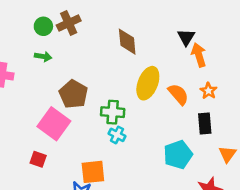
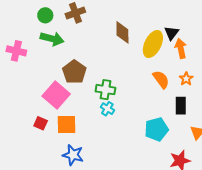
green circle: (43, 26) -> (45, 15), moved
green arrow: (43, 56) -> (52, 39), size x1.6
yellow ellipse: (148, 83) -> (153, 44), moved
orange square: (93, 172) -> (67, 125), moved

